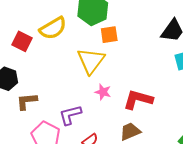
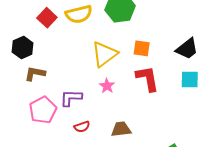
orange square: (109, 35) -> (142, 48), moved
red L-shape: (138, 99) -> (147, 78), moved, turned 48

